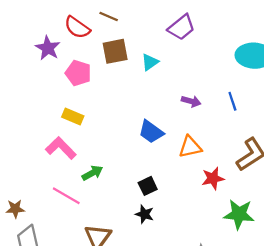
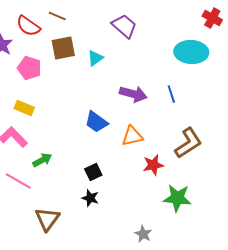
purple trapezoid: (181, 27) -> (124, 26), turned -100
purple arrow: (191, 101) -> (133, 94), size x1.5

